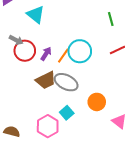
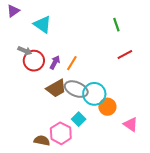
cyan circle: (80, 51) -> (94, 94), moved
brown semicircle: (12, 132) -> (42, 140), moved

